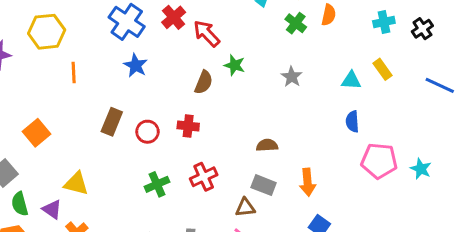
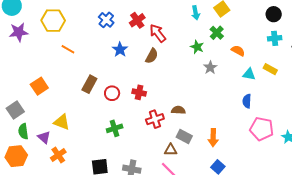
orange semicircle: (329, 15) -> (238, 51), moved, turned -80
blue cross: (127, 22) -> (106, 20), size x0.7
blue star: (136, 65) -> (120, 50), moved
green star: (235, 65) -> (197, 47), moved
yellow rectangle: (382, 69) -> (270, 69), turned -32
orange line: (74, 73) -> (68, 49), turned -64
brown semicircle: (204, 82) -> (152, 56), moved
brown semicircle: (267, 145) -> (178, 110), moved
red cross: (204, 177) -> (155, 119), moved

